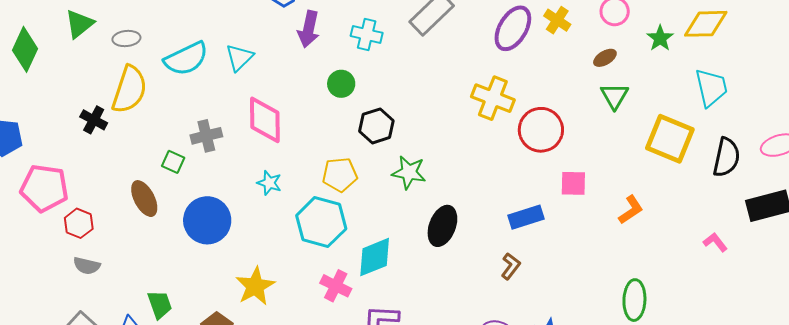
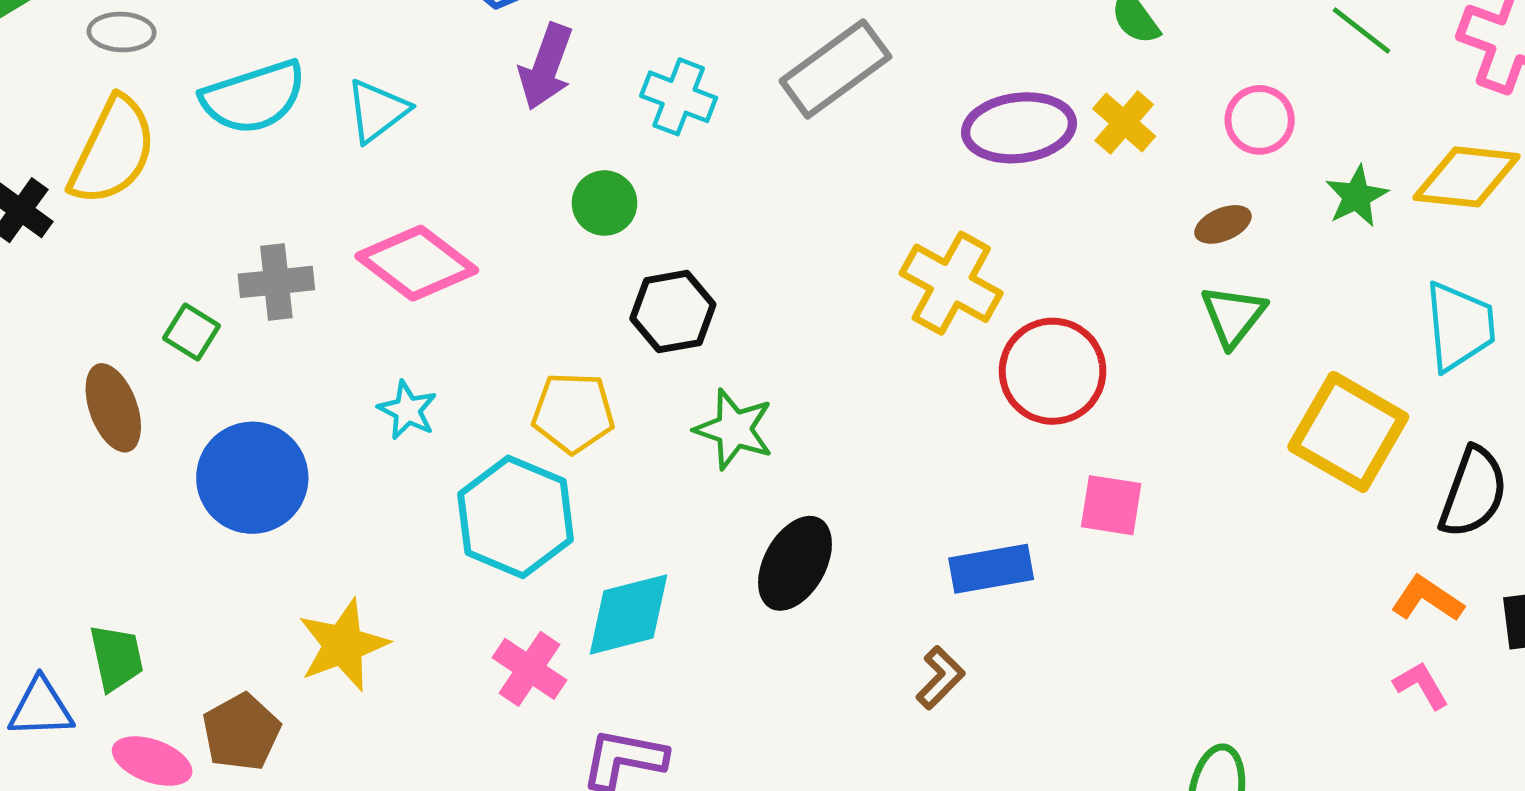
purple ellipse: (513, 28) -> (1019, 128), turned 45
pink diamond: (265, 120) -> (417, 263), turned -60
orange L-shape: (631, 210) -> (1427, 599), moved, turned -120

